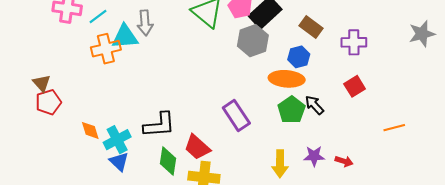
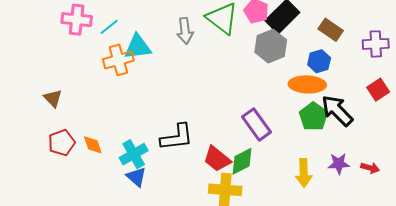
gray arrow: (145, 23) -> (185, 31), moved
red pentagon: (48, 102) -> (62, 143), moved
black arrow: (314, 105) -> (337, 111), size x1.6
orange diamond: (90, 130) -> (93, 145), moved
green diamond: (168, 161) -> (242, 161), moved, turned 56

